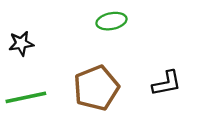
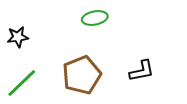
green line: (26, 97) -> (22, 83), turned -32

